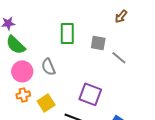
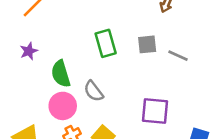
green semicircle: (16, 45) -> (61, 74), moved, turned 45

